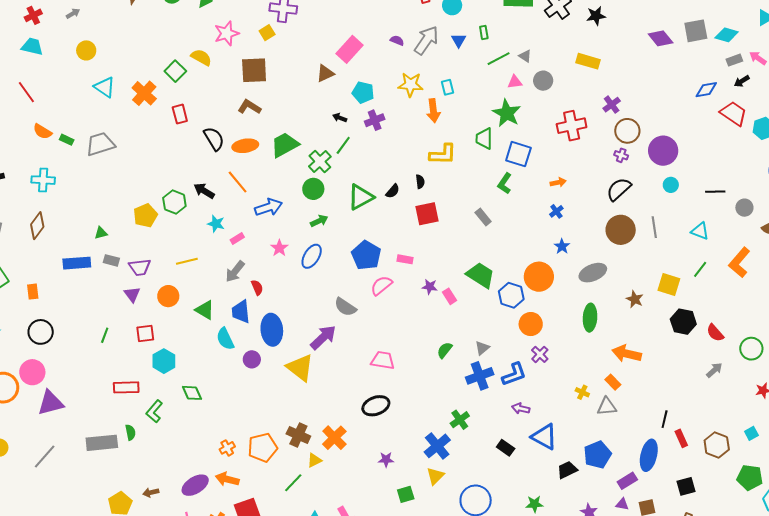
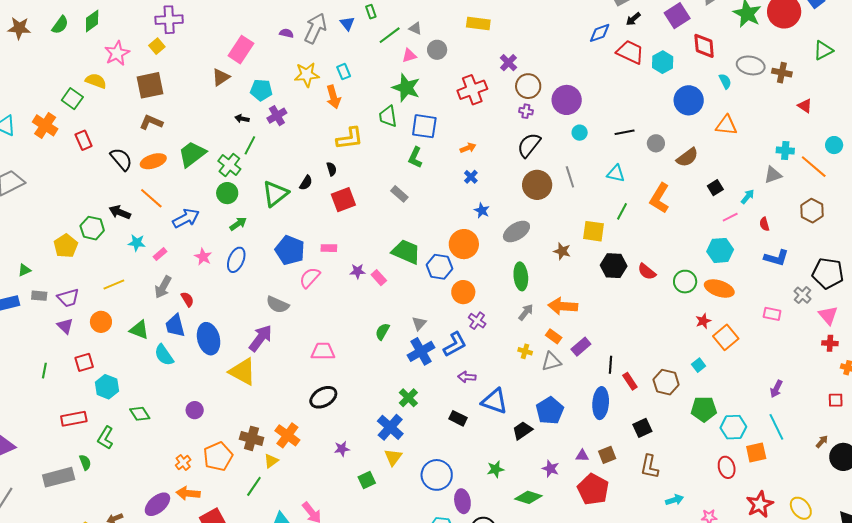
purple circle: (252, 359) -> (195, 410), moved
gray arrow: (714, 370) -> (526, 312), moved
purple rectangle: (627, 481) -> (581, 347), moved

